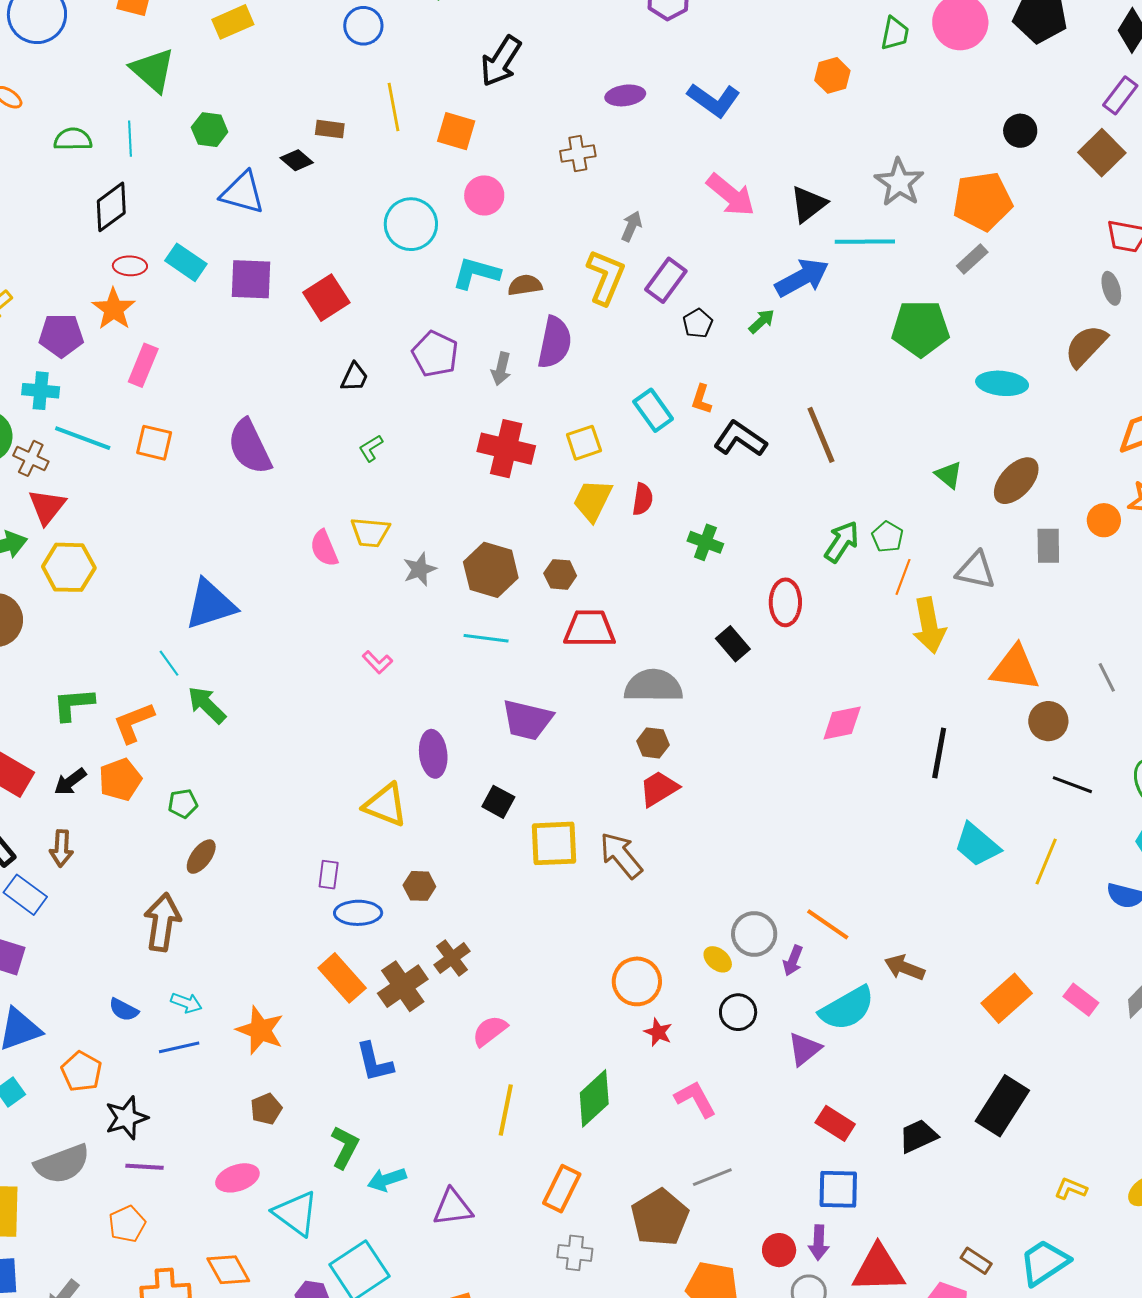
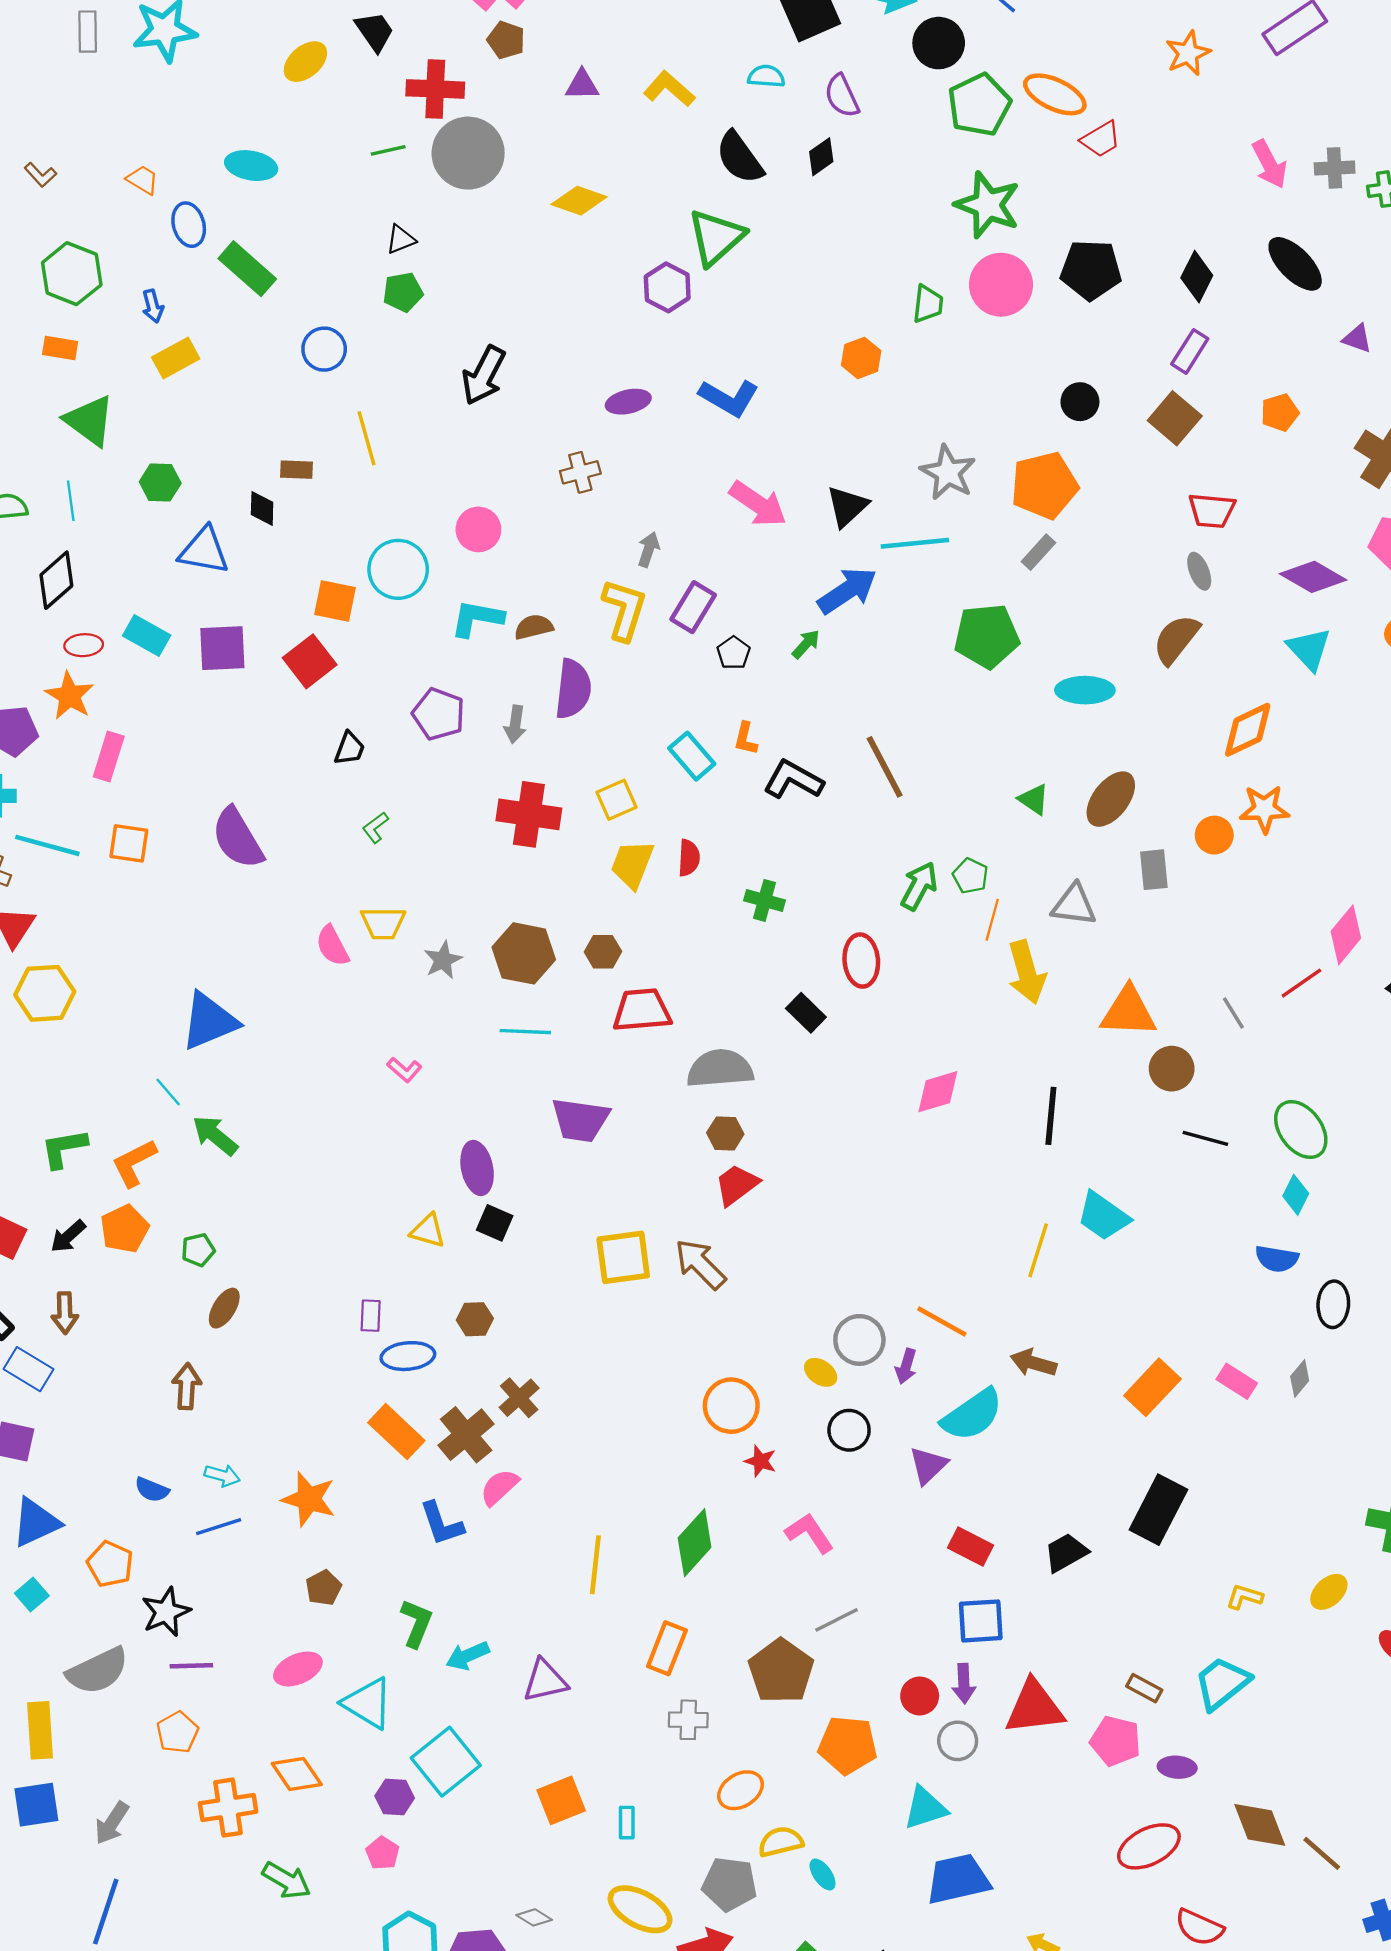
orange square: (456, 131) -> (335, 601), moved
black diamond: (297, 160) -> (262, 508), turned 56
black square: (498, 802) -> (495, 1223), moved
yellow triangle: (385, 805) -> (428, 1231), size x0.7
yellow line: (1046, 862) -> (1038, 1250), moved
brown arrow: (162, 922) -> (187, 1386), size x0.7
pink semicircle: (490, 1031) -> (499, 1487), moved

